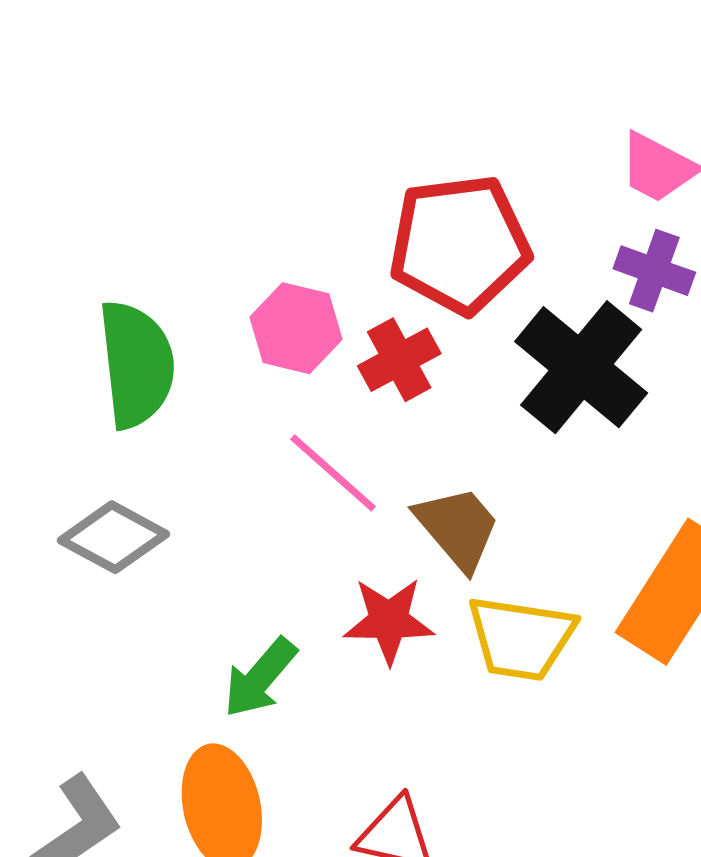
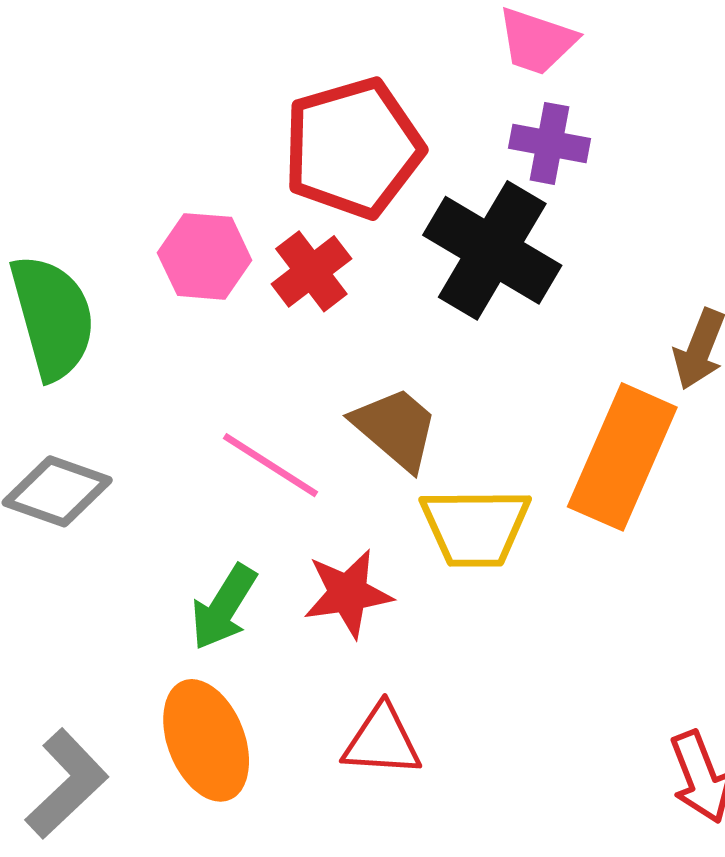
pink line: (333, 473) -> (271, 465), moved
red star: (389, 621) -> (348, 593), moved

